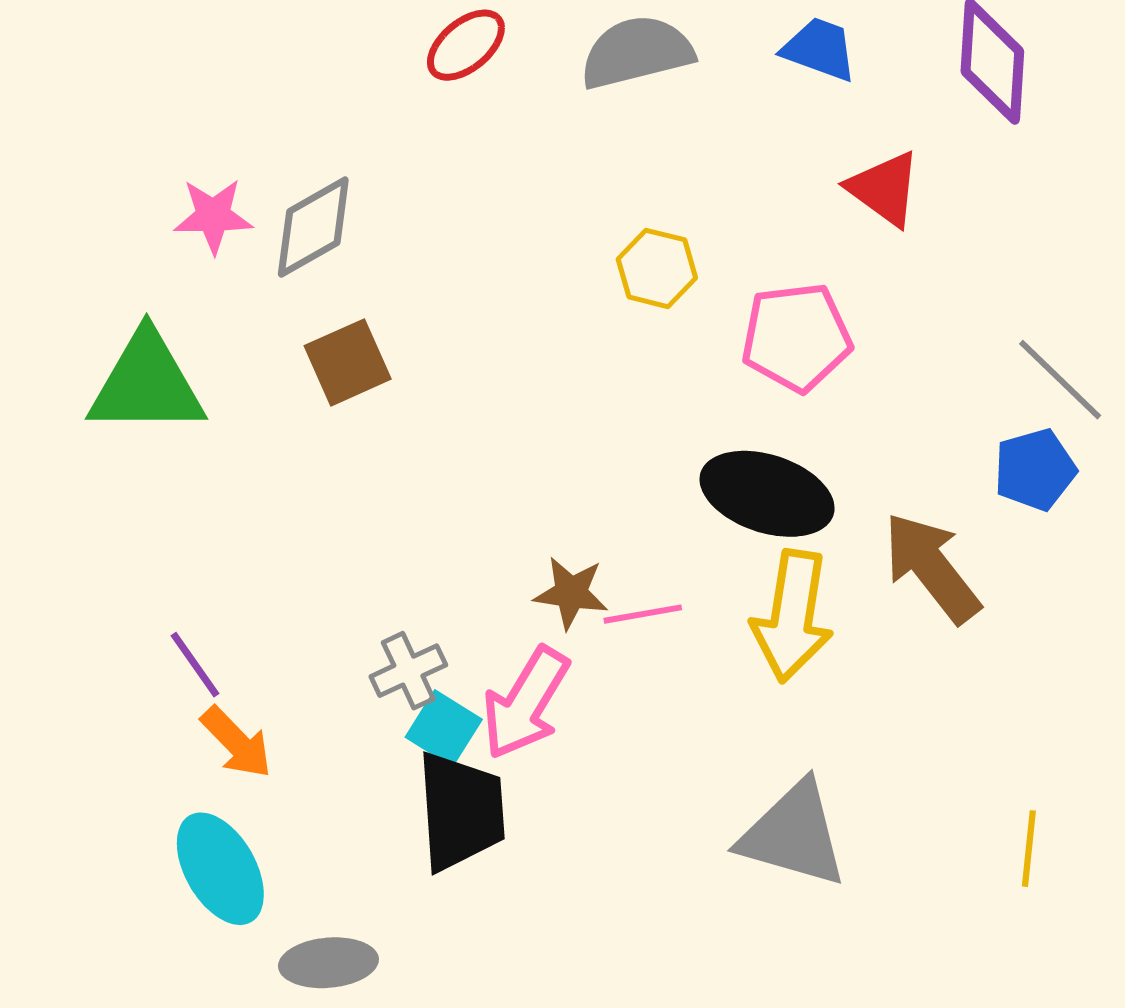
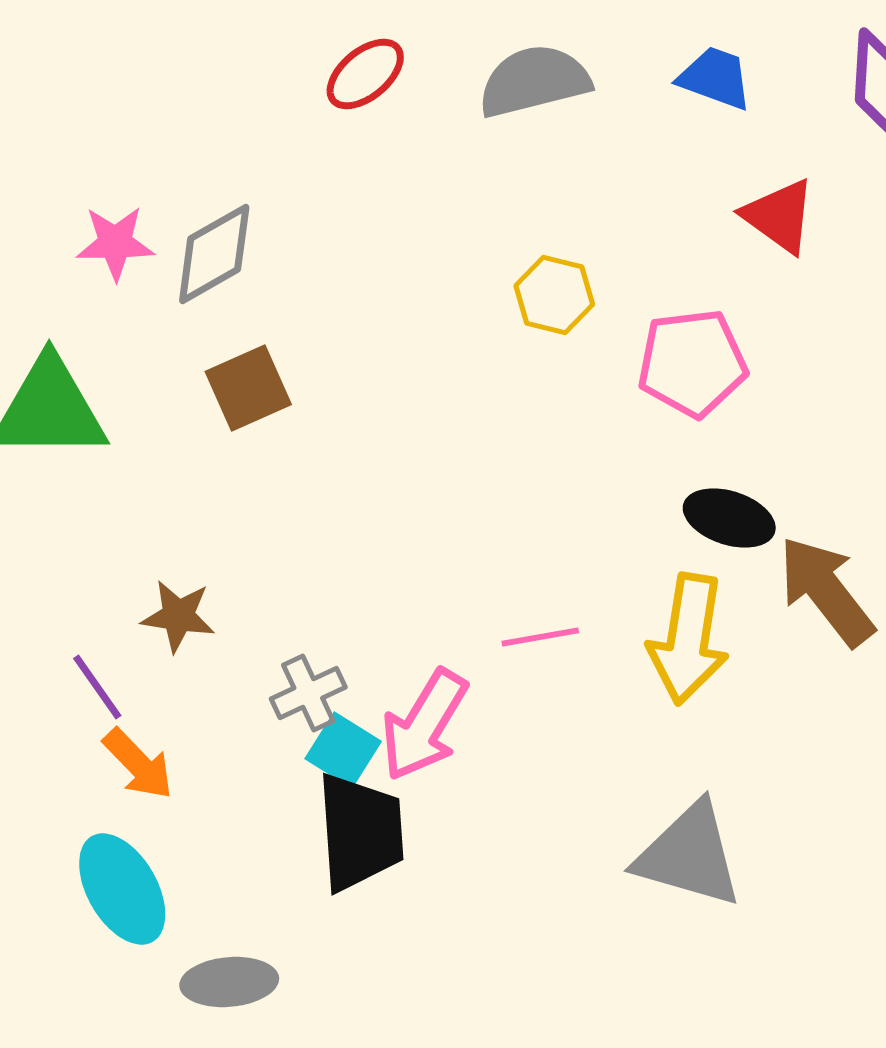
black ellipse: (767, 494) -> (729, 518), moved, size x0.7
brown star: (571, 593) -> (178, 616), moved

